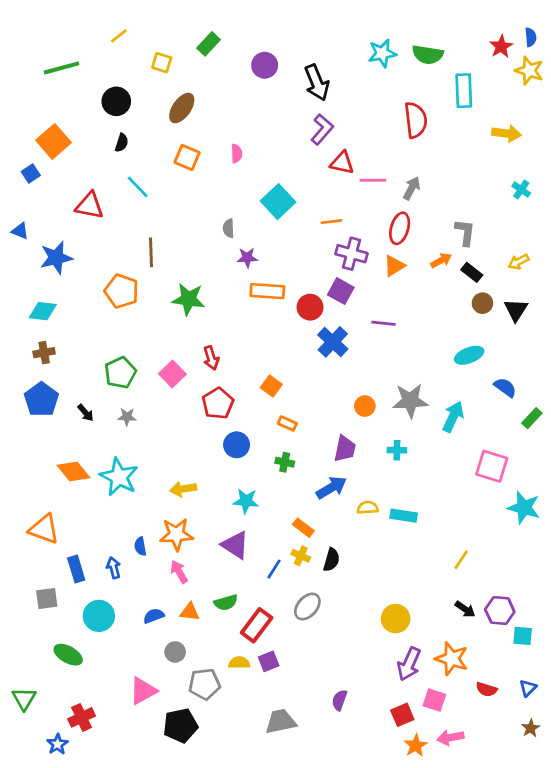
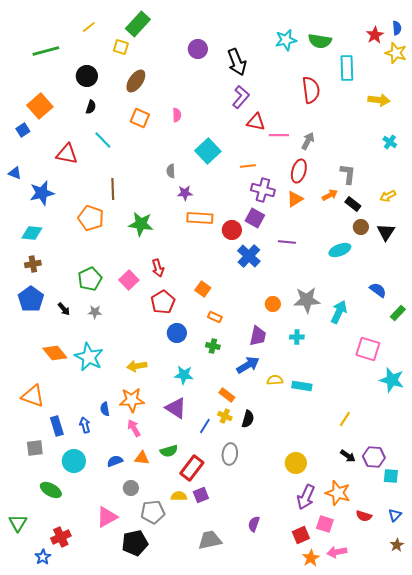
green rectangle: (208, 44) -> (138, 24), moved, size x1.4
cyan ellipse: (469, 355) -> (340, 250), moved
gray ellipse: (307, 607) -> (230, 454), turned -35

